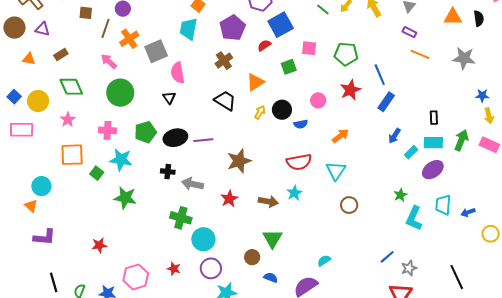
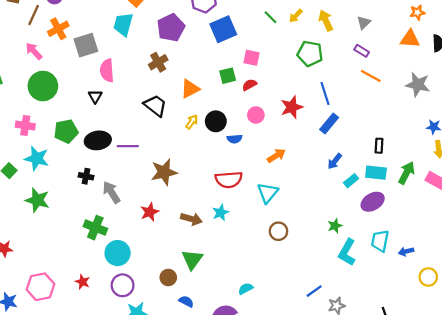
red semicircle: (264, 45) -> (250, 85), moved
green pentagon: (346, 54) -> (310, 54), moved
gray arrow: (193, 184) -> (111, 192), turned 40

